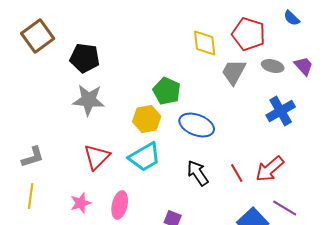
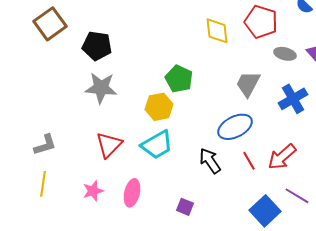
gray trapezoid: (234, 72) -> (248, 84), moved
blue ellipse: (197, 125) -> (235, 127), moved, turned -48

